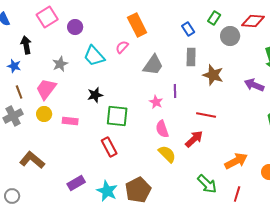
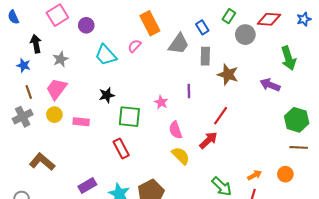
gray star: (60, 64) -> (61, 59), moved
gray trapezoid: (153, 65) -> (179, 44), moved
pink star: (156, 102) -> (161, 102), moved
red line: (206, 115) -> (221, 116), turned -66
orange arrow: (236, 161) -> (255, 175), moved, size x0.6

